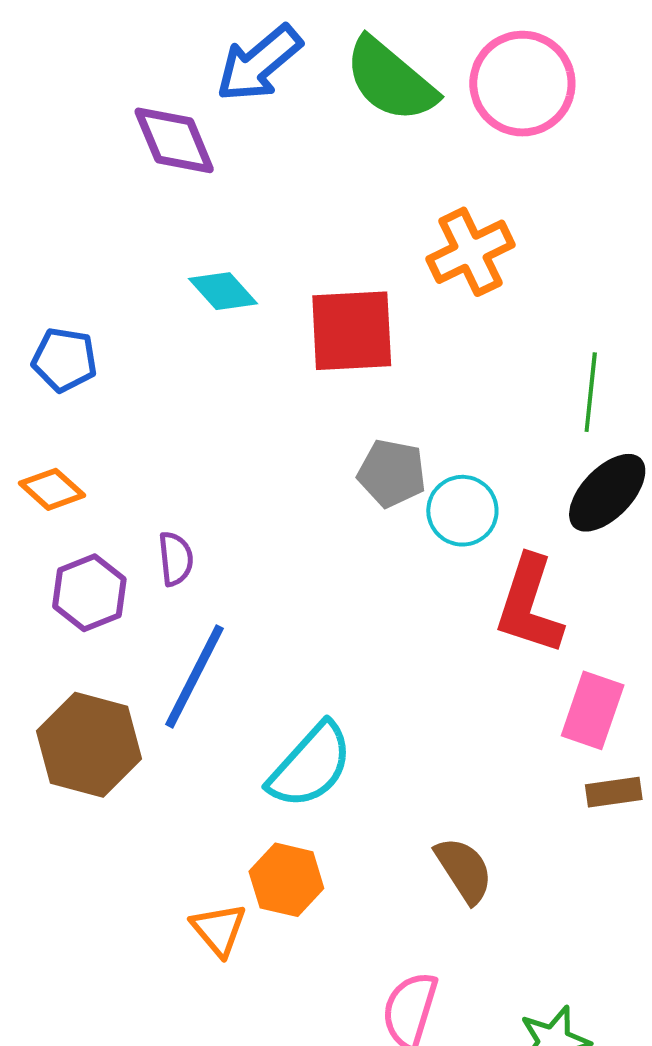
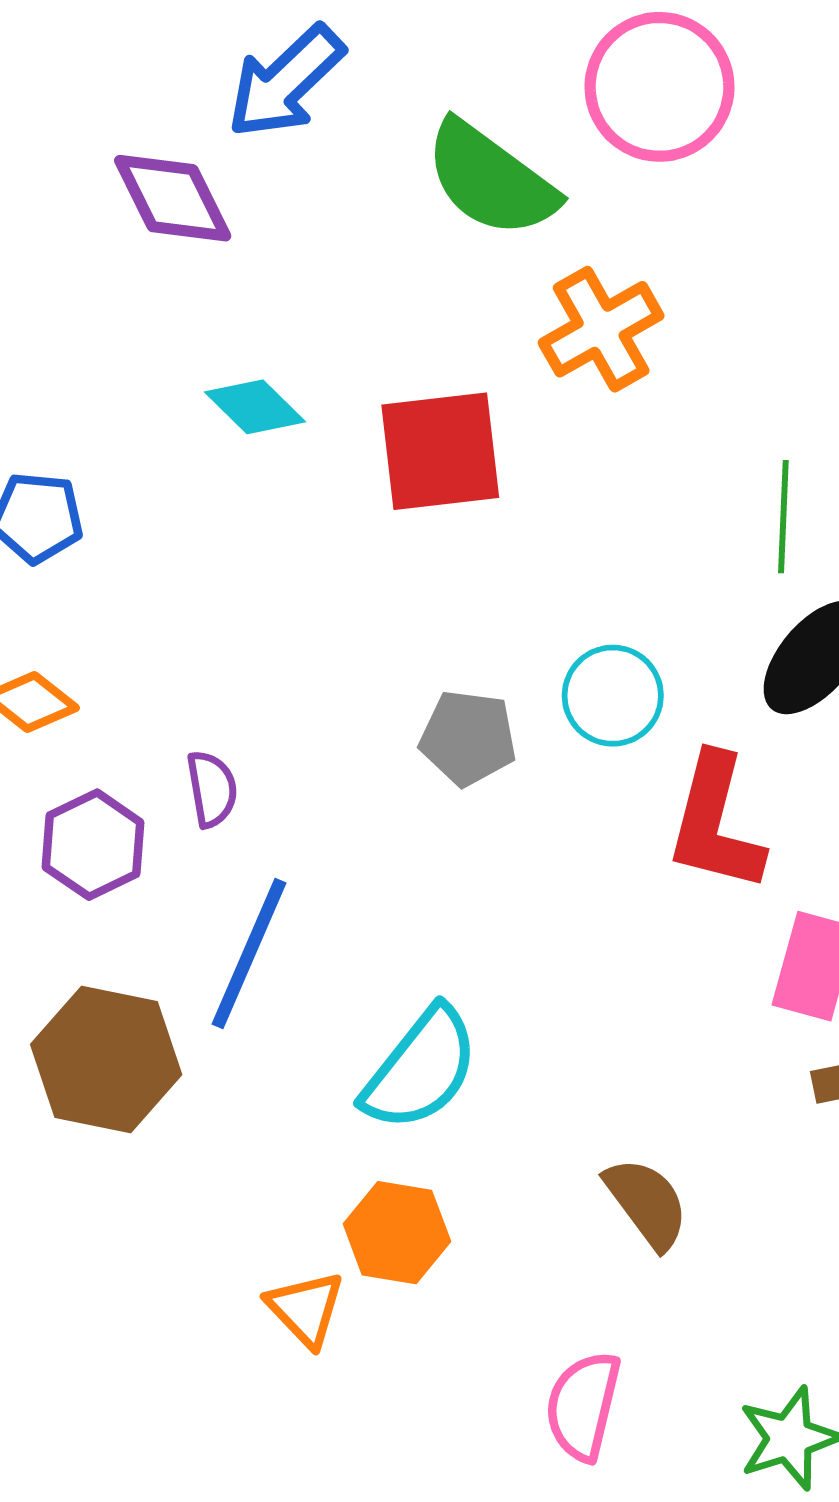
green semicircle: (390, 80) -> (491, 179), moved
gray pentagon: (392, 473) -> (468, 738), moved

